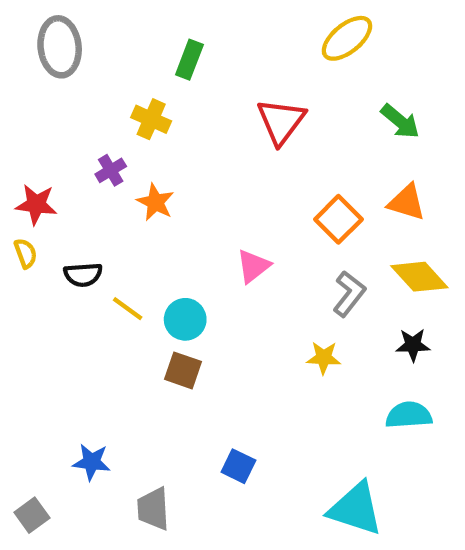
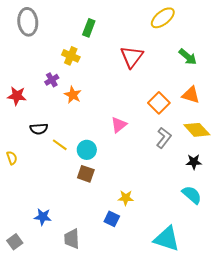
yellow semicircle: (26, 253) -> (12, 158), moved
yellow star: (324, 358) -> (126, 198), moved
cyan semicircle: (409, 415) -> (192, 195), turned 45

